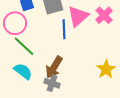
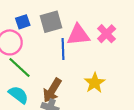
pink triangle: (78, 16) -> (78, 35), turned 35
yellow star: (106, 69) -> (95, 83), moved

